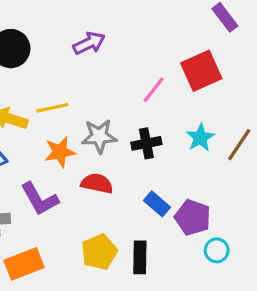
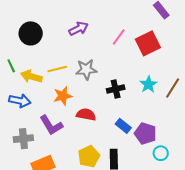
pink line: (154, 90) -> (119, 37), moved
gray star: (99, 136) -> (86, 70), moved

